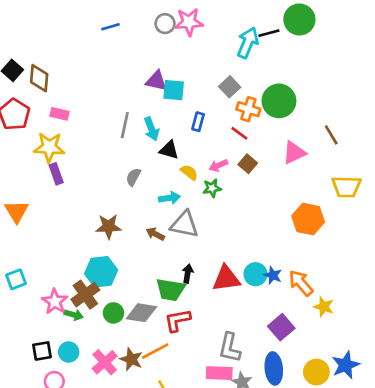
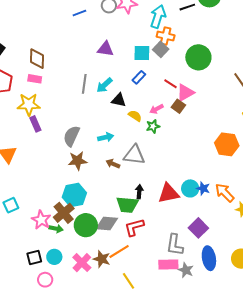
blue line: (110, 27) -> (79, 13), moved
cyan arrow: (248, 43) -> (158, 17), moved
brown diamond: (39, 78) -> (37, 59), moved
cyan square: (174, 90) -> (142, 53), moved
orange cross: (248, 109) -> (166, 36), moved
blue rectangle: (198, 122) -> (139, 77), turned 32
cyan arrow: (151, 129) -> (104, 85), turned 72
pink triangle: (294, 153) -> (185, 93), moved
gray semicircle: (133, 177) -> (71, 136), moved, size x1.5
cyan arrow: (170, 198) -> (106, 137), moved
green circle: (113, 313) -> (86, 225), size x1.5
purple square: (281, 327) -> (198, 228), moved

